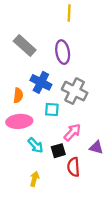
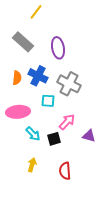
yellow line: (69, 13) -> (36, 12), moved, turned 35
orange semicircle: (18, 95) -> (17, 78), moved
red semicircle: (73, 167) -> (65, 171), moved

